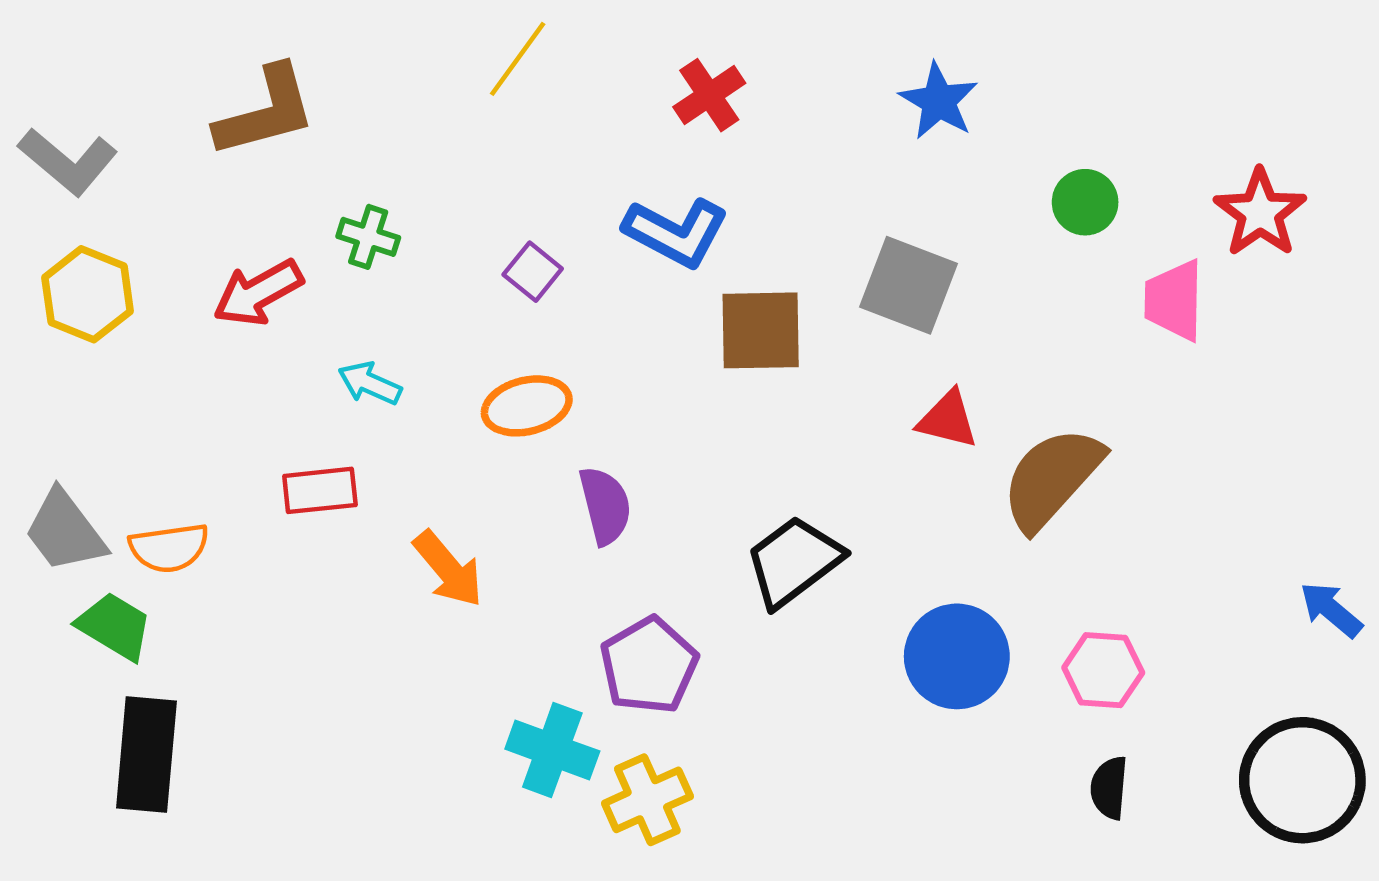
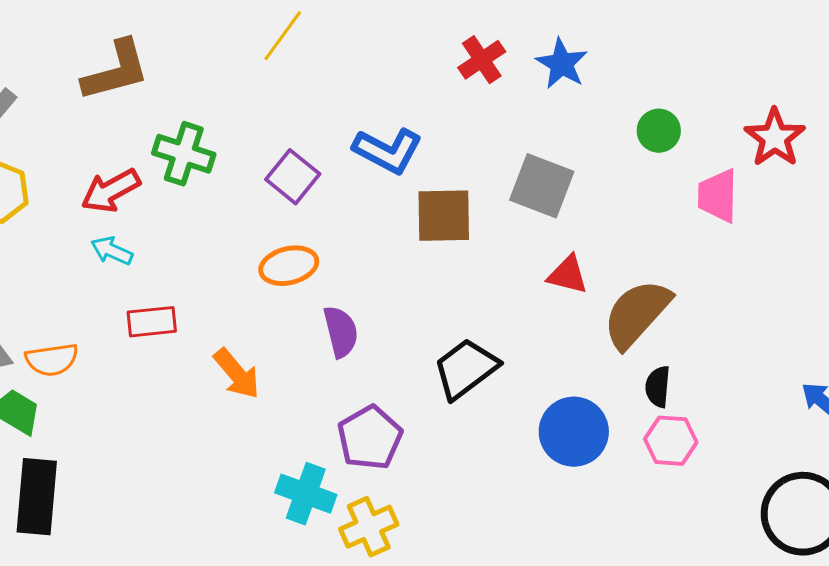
red cross: (709, 95) -> (482, 60), moved
green cross: (368, 237) -> (184, 154), size x1.5
purple square: (533, 272) -> (293, 177), size x1.4
cyan arrow: (370, 383) -> (112, 251), moved
black semicircle: (1109, 788) -> (658, 387), moved

